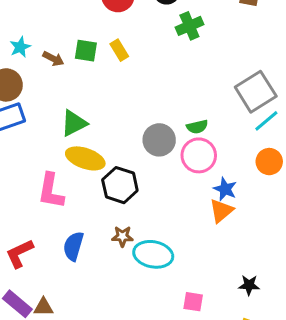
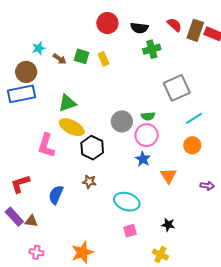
gray square: (256, 92) -> (177, 88), moved
blue star: (225, 189) -> (143, 159), moved
orange triangle: (221, 211) -> (168, 176), moved, turned -30
blue semicircle: (73, 246) -> (56, 195), moved
cyan ellipse: (153, 254) -> (127, 202), moved
pink square: (193, 302) -> (130, 231), turned -32

